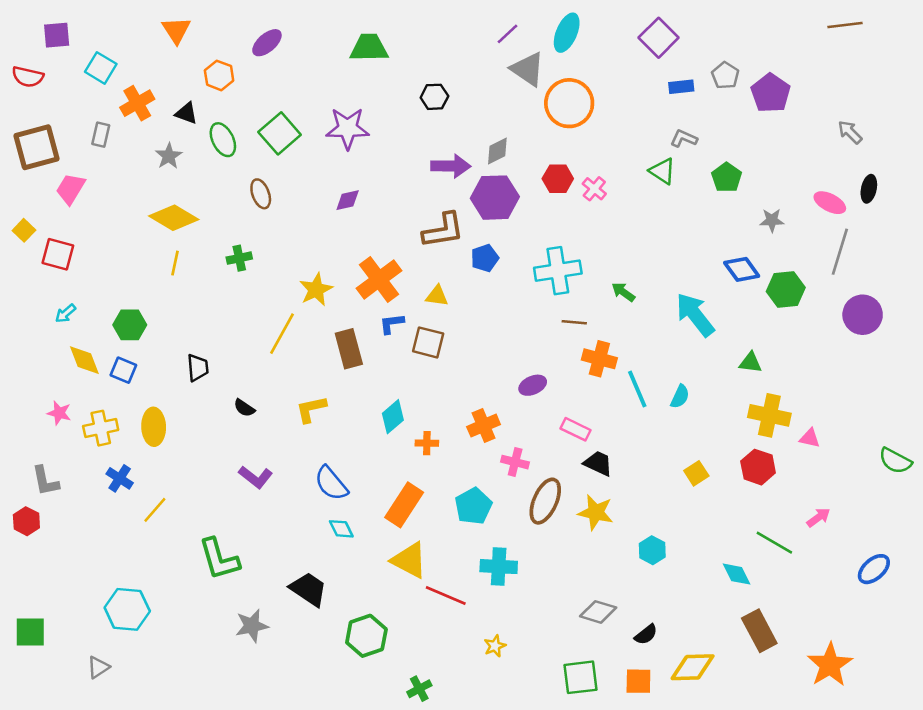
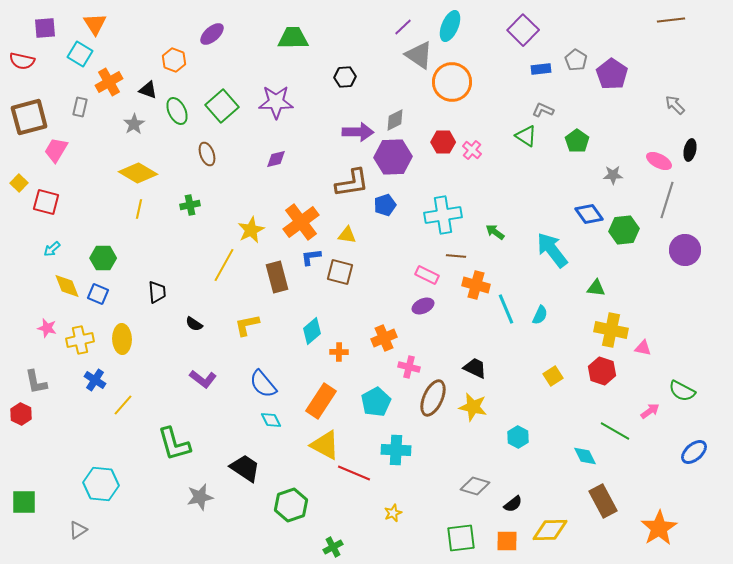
orange triangle: (176, 30) -> (95, 24), moved
pink rectangle: (575, 429) -> (427, 275), moved
green semicircle: (895, 461) -> (682, 391), moved

